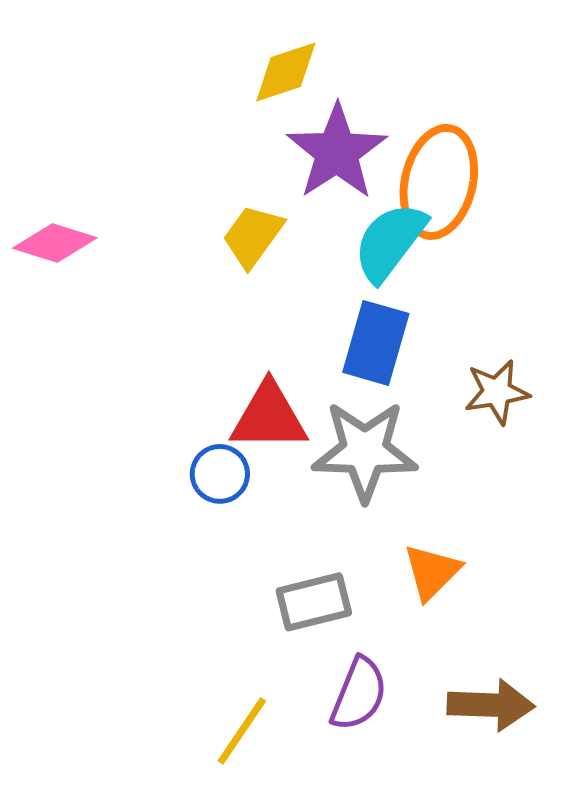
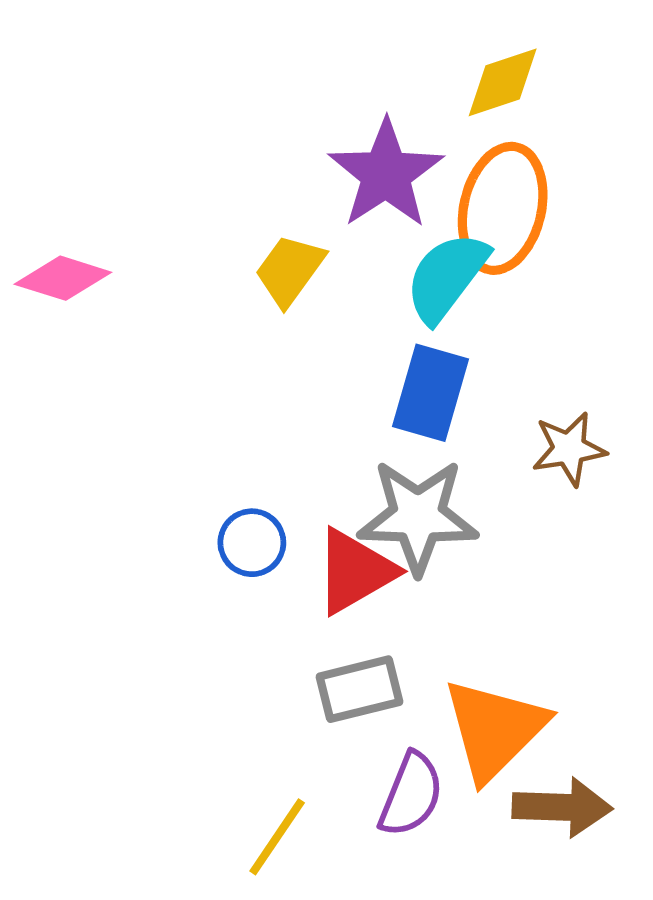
yellow diamond: (286, 72) -> (503, 82), moved
red triangle: (269, 417) -> (355, 571), moved, turned -30
orange triangle: (432, 572) -> (495, 729), moved, size x1.6

